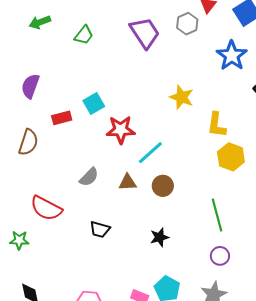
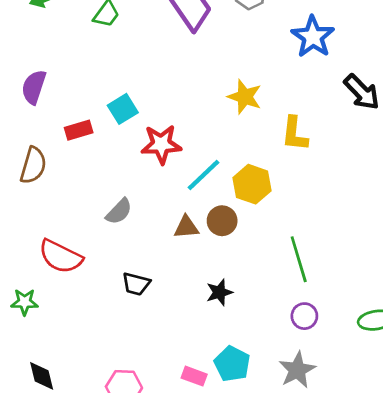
yellow hexagon: (231, 157) -> (252, 184), moved
brown triangle: (127, 182) -> (186, 227), moved

